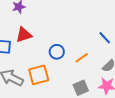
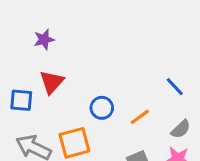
red triangle: (24, 35) -> (52, 82), turned -30

